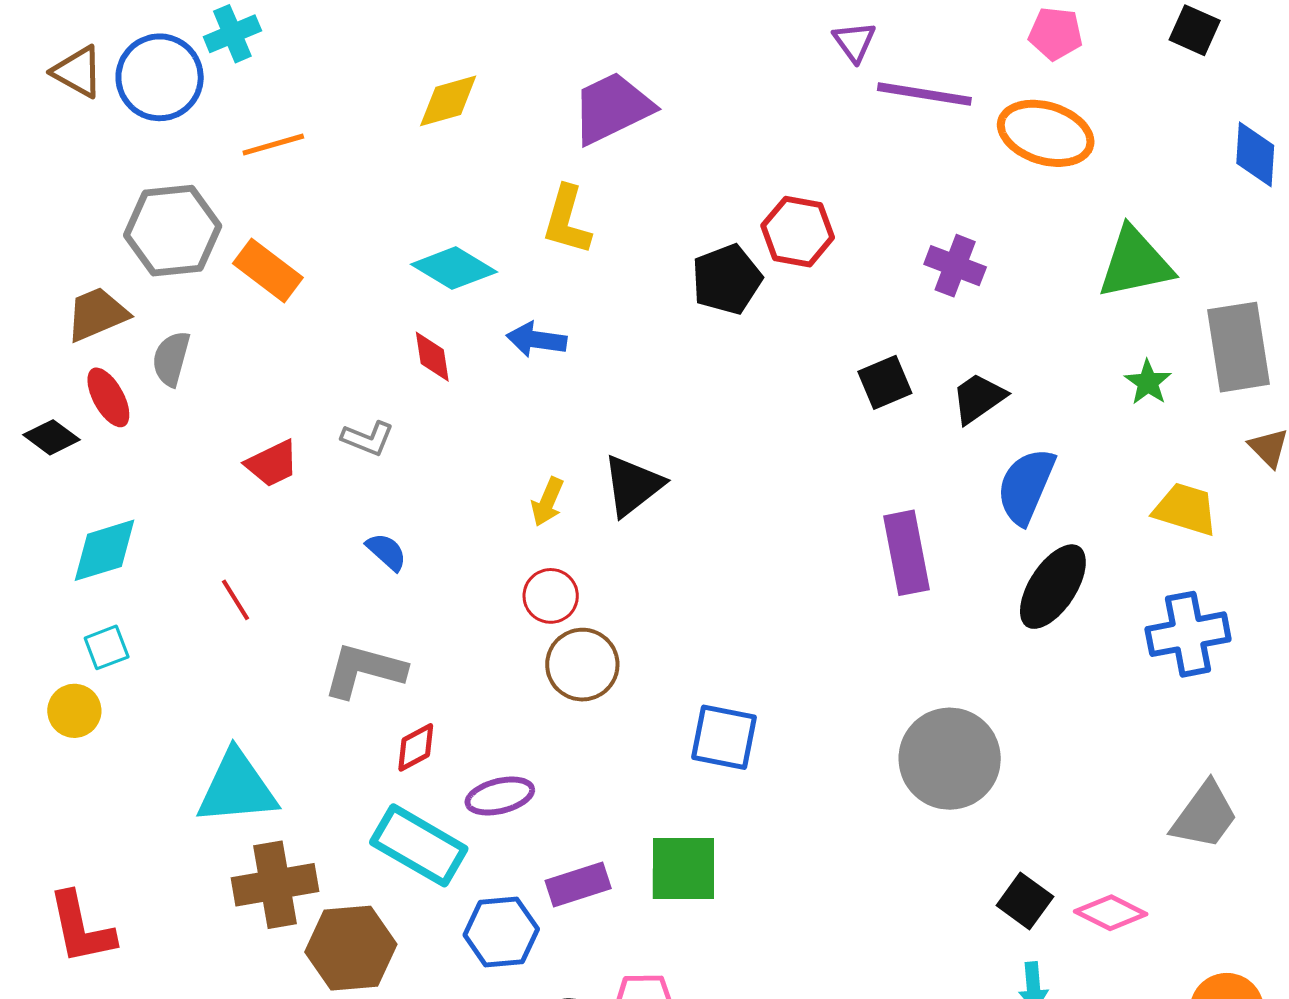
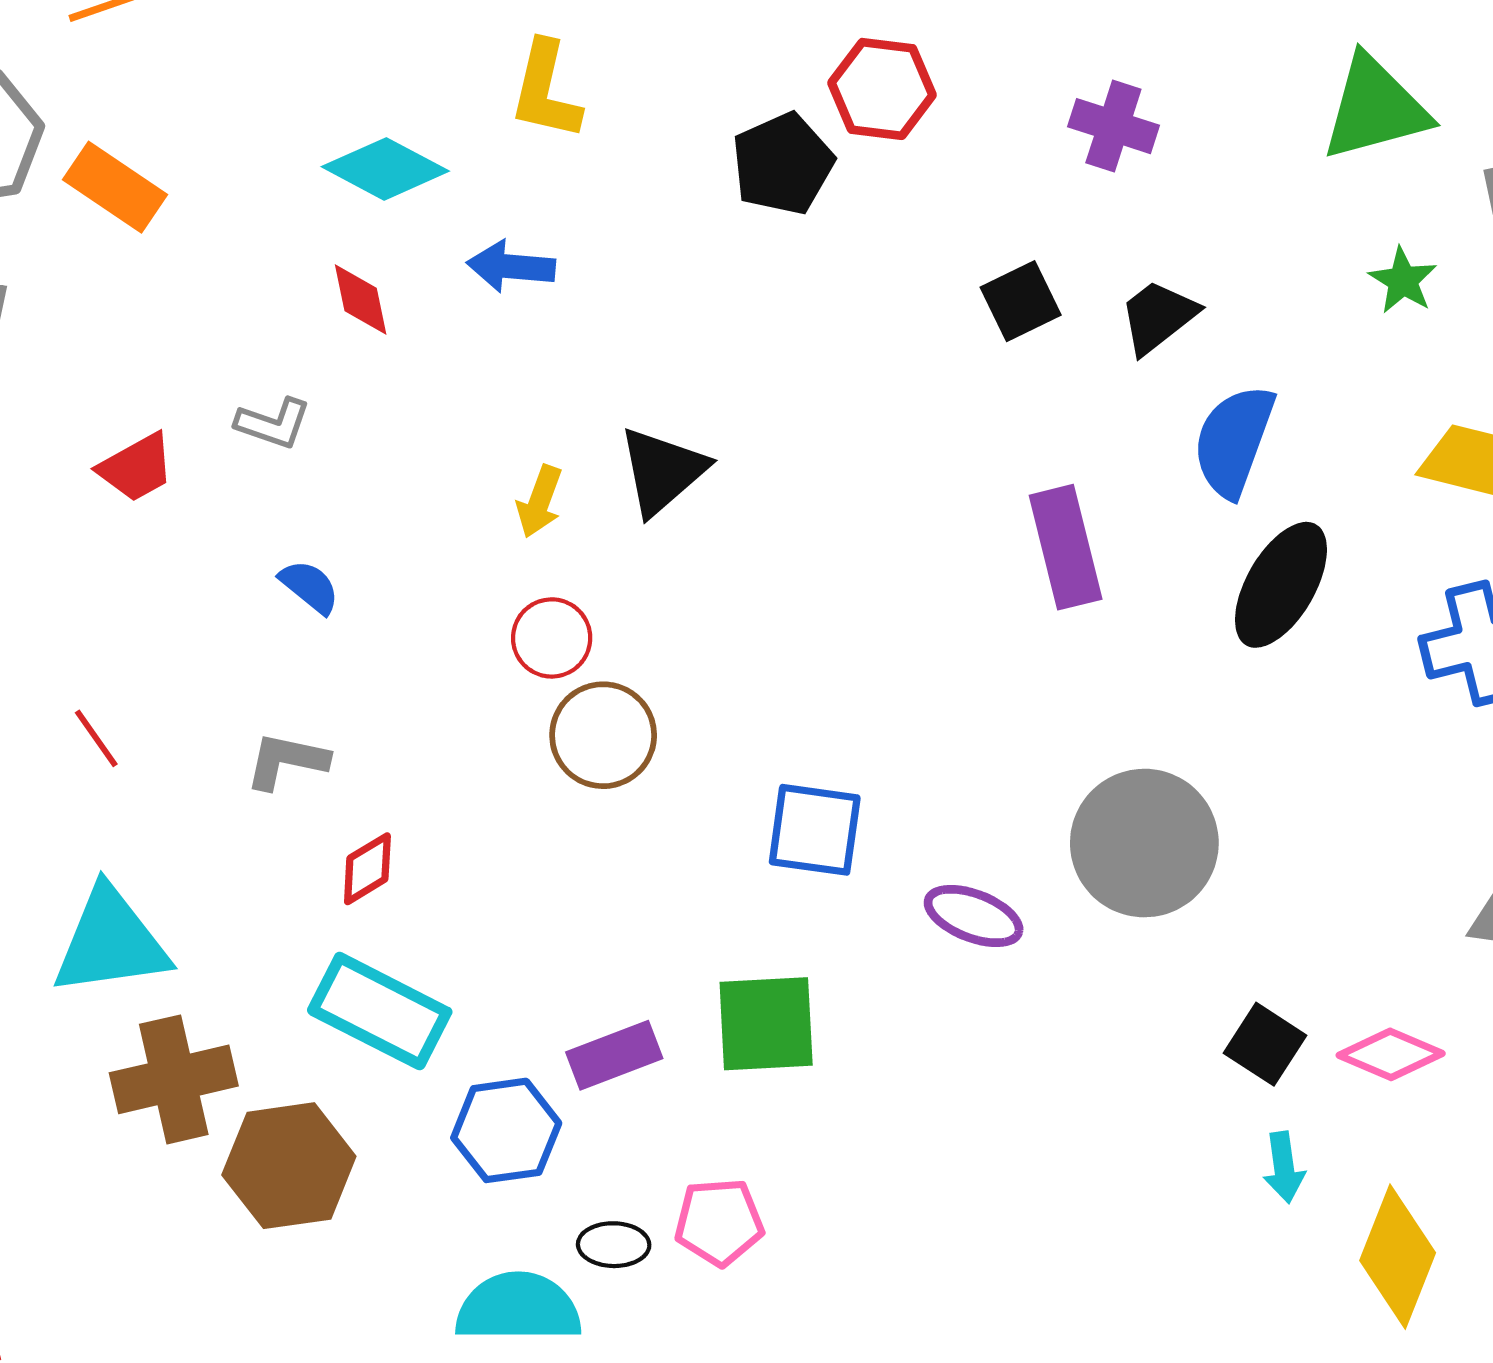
red line: (236, 600) -> (96, 738), moved
gray L-shape: (364, 670) -> (286, 761), size x0.7
purple ellipse: (500, 796) -> (974, 916), moved, turned 38

